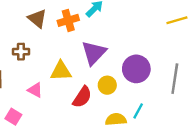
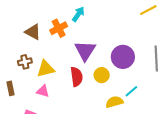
yellow triangle: (61, 71) -> (46, 69), moved
red semicircle: (82, 97) -> (77, 77), moved, turned -30
cyan line: (138, 111) -> (131, 91), turned 32

